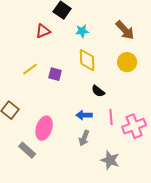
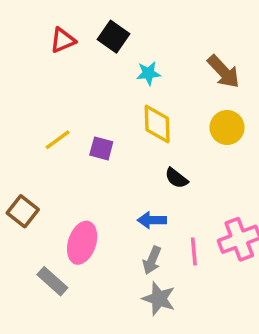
red triangle: (43, 31) -> (63, 40), moved
pink line: (111, 117) -> (194, 251), moved
gray star: (110, 160) -> (159, 299), moved

